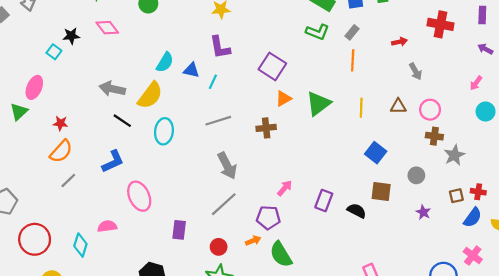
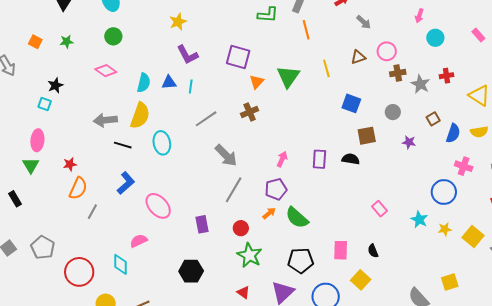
pink diamond: (107, 28) -> (106, 71), moved
red cross: (478, 192) -> (446, 76), moved

